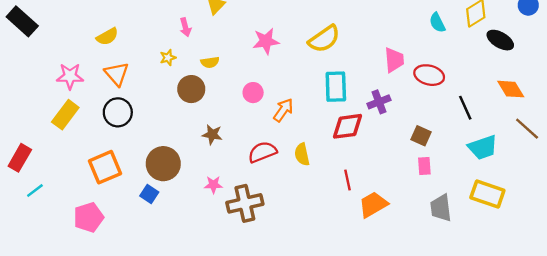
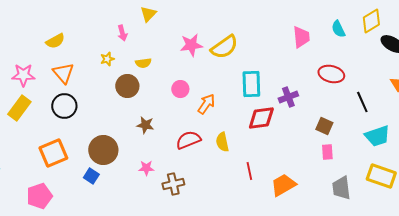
yellow semicircle: (324, 39) -> (224, 47), moved
pink trapezoid: (394, 60) -> (301, 37), moved
red line: (348, 180) -> (249, 171), moved
brown cross: (245, 203) -> (173, 184), size x0.7

